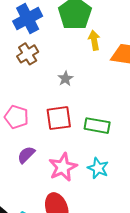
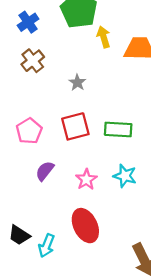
blue cross: (28, 19) -> (28, 22), size x0.7
pink pentagon: (16, 117) -> (29, 131), turned 30
pink star: (63, 167) -> (86, 179), size x0.7

